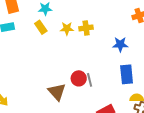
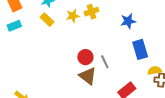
red circle: (79, 78) -> (85, 57), moved
brown triangle: (57, 92) -> (88, 76), moved

